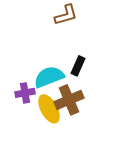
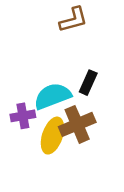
yellow ellipse: (49, 109) -> (52, 136), turned 48

